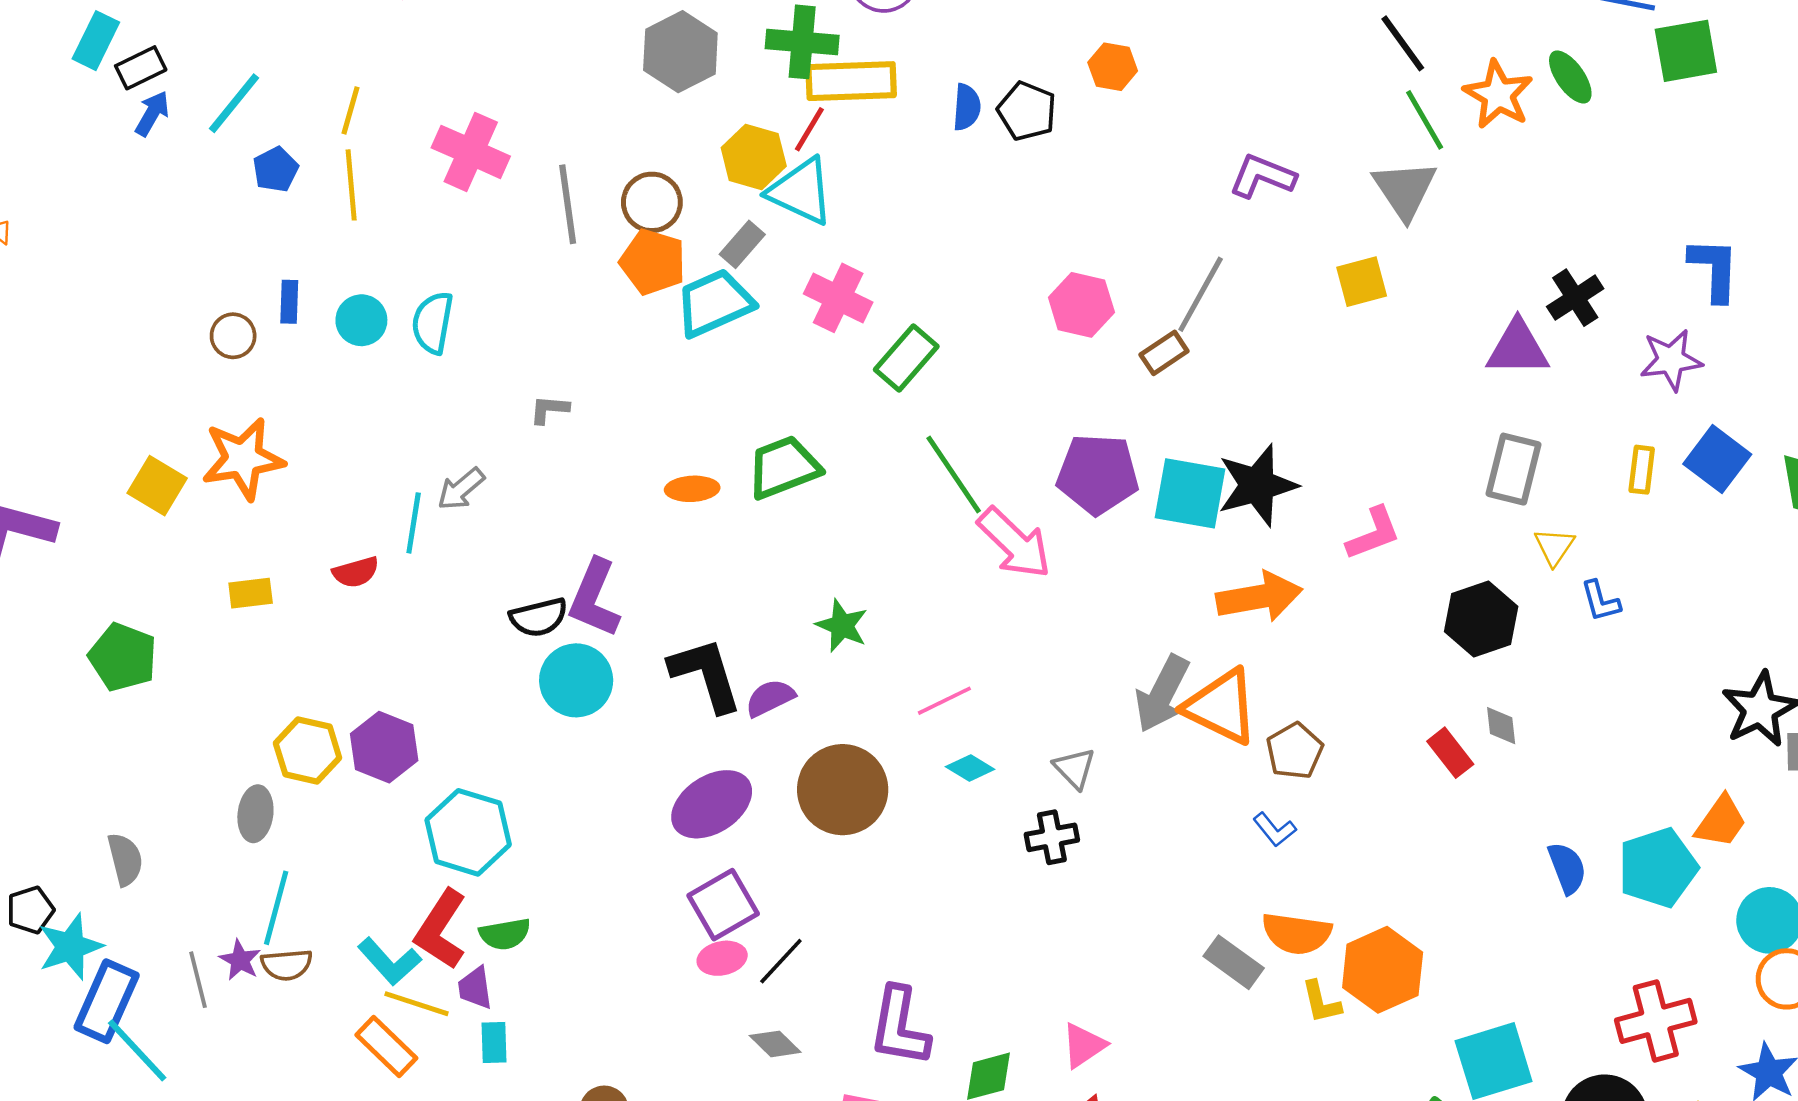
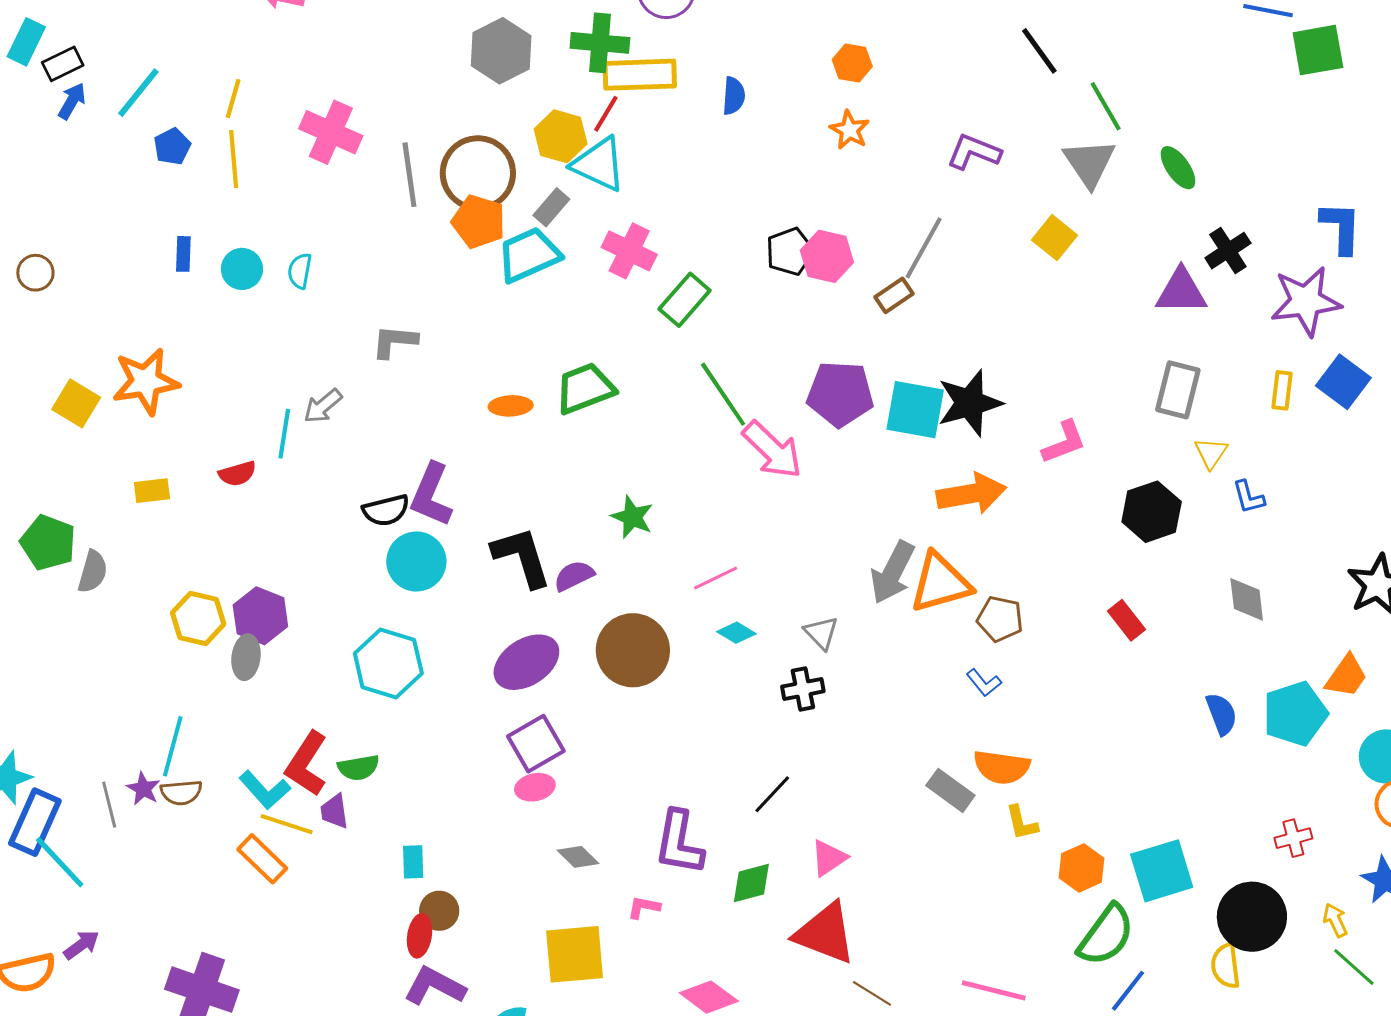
black line: (1403, 43) -> (1039, 51), moved
green ellipse: (1570, 77) -> (1178, 168), moved
orange star: (1498, 95) -> (850, 130), moved, size x0.7
black pentagon: (1027, 111) -> (790, 252), moved, turned 30
brown circle: (652, 202) -> (478, 173), size x1.5
yellow square: (1362, 282) -> (1054, 238), turned -36
cyan semicircle: (433, 323) -> (300, 271), size x0.7
brown circle: (233, 336) -> (35, 273), moved
purple star: (1671, 360) -> (1306, 301), size x1.4
gray L-shape: (549, 409) -> (395, 341), size x1.4
orange triangle: (1221, 707) -> (940, 583), turned -42
gray diamond: (1501, 726) -> (1247, 599), moved, size x1.4
brown pentagon: (1295, 751) -> (1000, 619), turned -30
gray ellipse: (255, 814) -> (246, 657), moved
cyan hexagon: (468, 832) -> (388, 663), moved
gray semicircle: (125, 859) -> (93, 572), moved, turned 30
black line: (781, 961) -> (772, 794), moved
orange hexagon: (1383, 970) -> (1081, 868), moved, size x0.7
red cross: (1656, 1021) -> (1293, 838), size x0.6
cyan rectangle: (494, 1042) -> (413, 862), moved

